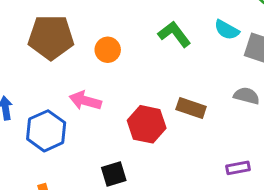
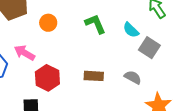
brown rectangle: (191, 108) -> (94, 76), turned -30
red hexagon: (147, 124) -> (47, 78), moved

